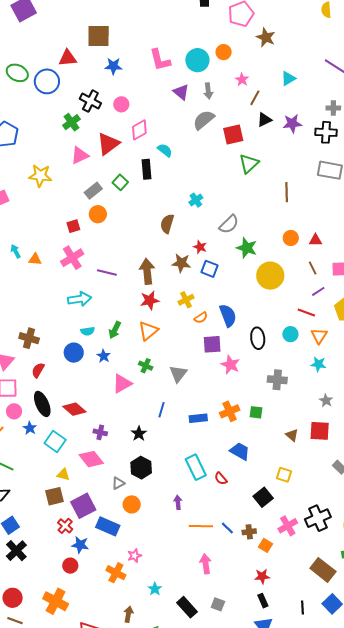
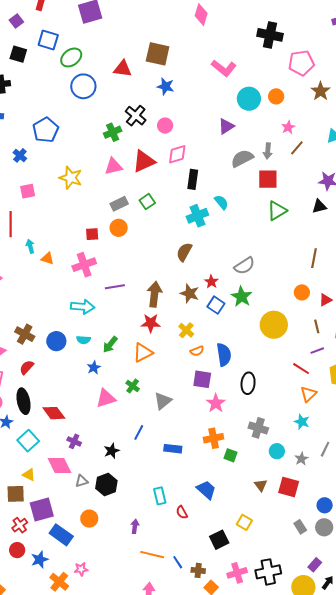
pink L-shape: (160, 60) -> (224, 68), moved, turned -50
green ellipse: (17, 73) -> (71, 57), moved, turned -75
blue circle: (47, 81) -> (83, 86), moved
gray arrow: (208, 91) -> (268, 151), moved
purple triangle: (181, 92) -> (226, 126), turned 36
black triangle: (264, 120) -> (319, 206), moved
cyan semicircle: (165, 150) -> (221, 202), moved
black rectangle: (147, 169) -> (193, 179), moved
brown line: (287, 192) -> (314, 258), moved
cyan cross: (196, 200) -> (197, 216), moved, size x1.5
red triangle: (315, 240) -> (325, 300), turned -40
green star: (247, 248) -> (241, 297), moved
purple line: (107, 273) -> (115, 287), turned -36
yellow cross: (186, 300) -> (186, 330), turned -35
cyan circle: (290, 334) -> (277, 451), moved
blue circle: (74, 353) -> (56, 341), moved
orange cross: (230, 411) -> (214, 438), moved
cyan rectangle: (196, 467) -> (160, 496), size x0.7
gray triangle: (118, 483) -> (82, 481), moved
blue star: (80, 545) -> (40, 559), moved, turned 30
red circle: (70, 566) -> (17, 550), moved

